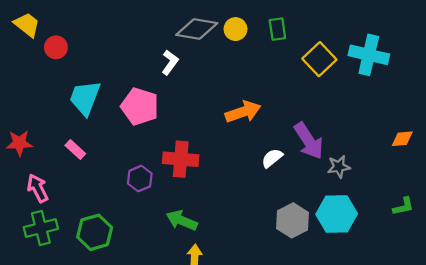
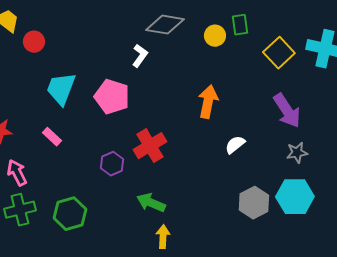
yellow circle: (236, 29) -> (215, 36), moved
orange arrow: (243, 112) -> (208, 102), turned -60
purple arrow: (309, 141) -> (287, 111), moved
red cross: (181, 159) -> (150, 146), turned -36

